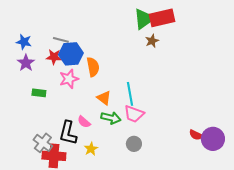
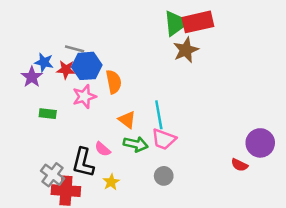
brown star: (152, 41) -> (186, 50), size x1.5
blue star: (24, 42) -> (44, 62), moved
purple circle: (213, 139) -> (260, 143), moved

